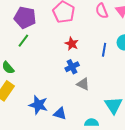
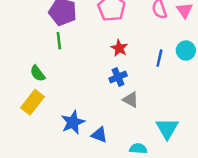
green line: (23, 41) -> (59, 41), turned -48
blue star: (38, 105) -> (73, 122), turned 30

